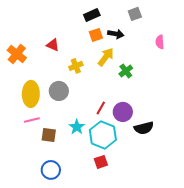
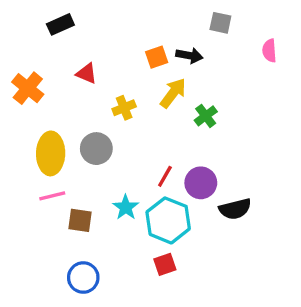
gray square: (135, 14) -> (220, 23), turned 32
black rectangle: (92, 15) -> (60, 24), moved
pink semicircle: (160, 42) -> (269, 51), moved

